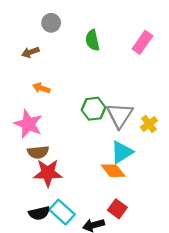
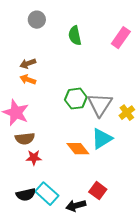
brown arrow: (30, 52) -> (28, 64), moved
orange diamond: (113, 171) -> (78, 149), moved
red star: (48, 173) -> (34, 158), size x0.6

